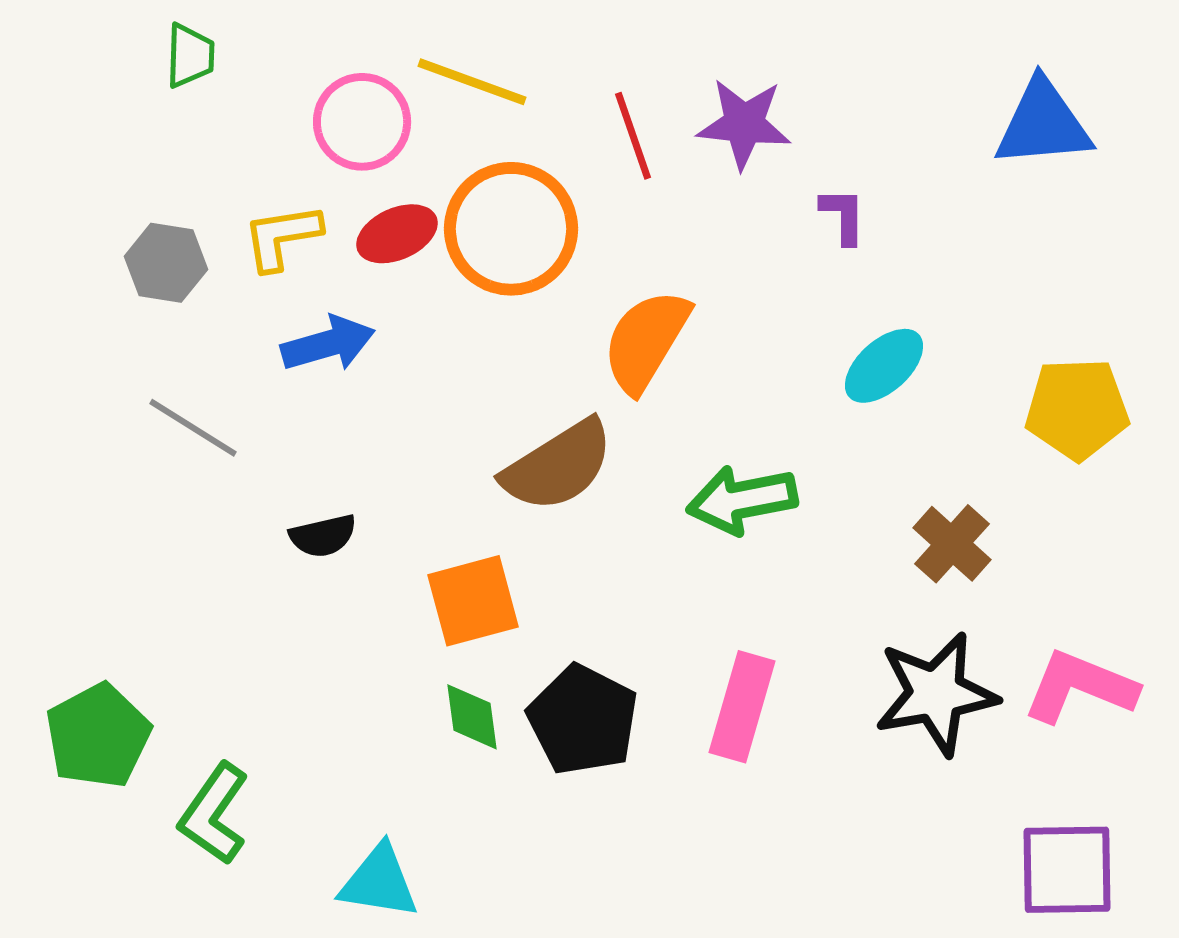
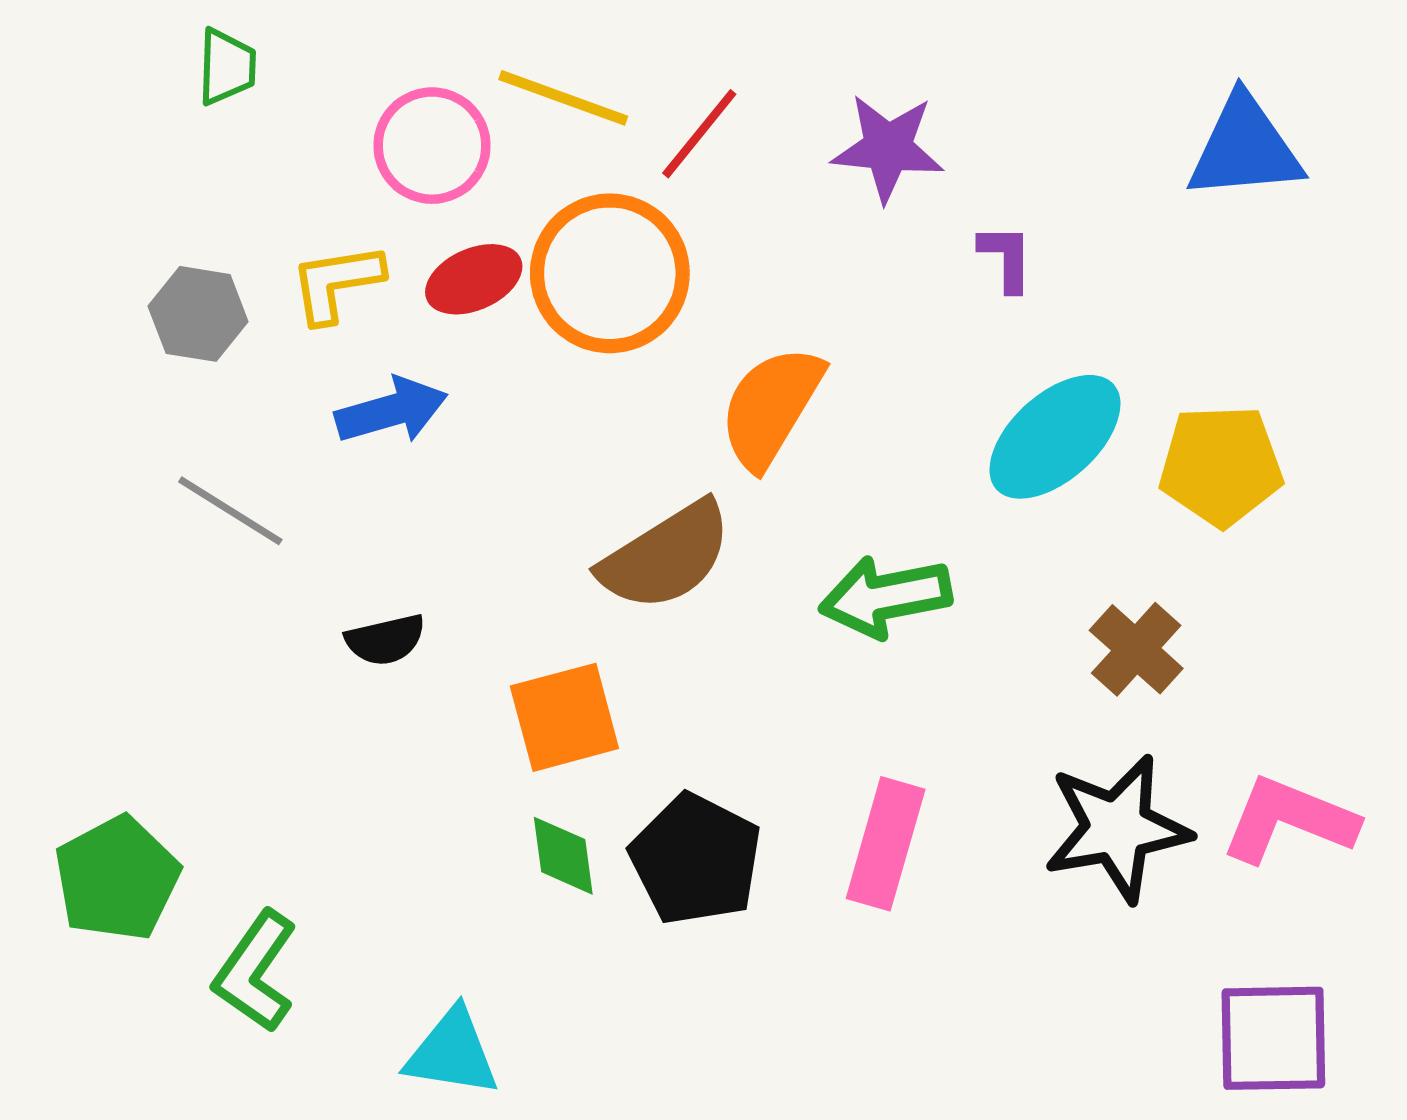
red line: (633, 136) -> (699, 134), moved, turned 58
cyan ellipse: (884, 366) -> (1055, 437), size x1.4
yellow pentagon: (1077, 409) -> (1221, 465), moved

